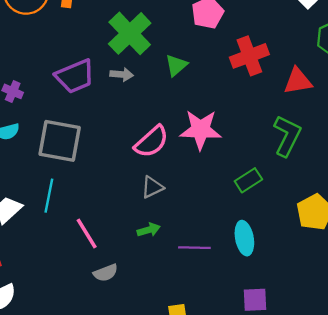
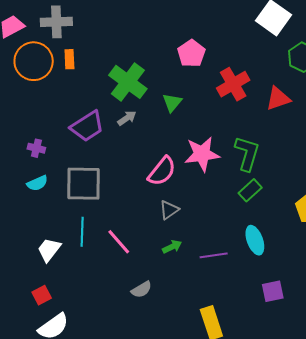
gray arrow: (122, 74) -> (127, 118), turned -30
green L-shape: (287, 136) -> (247, 153), moved
pink line: (87, 233) -> (119, 242), moved

